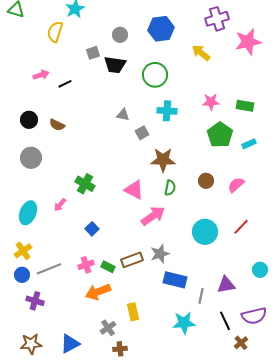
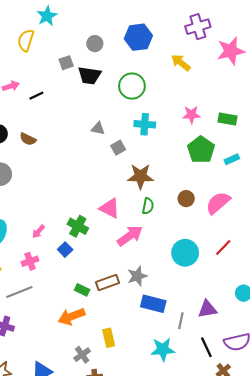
green cross: (85, 184) -> (78, 226), moved
pink semicircle: (236, 185) -> (218, 203), size x1.4
pink arrow: (60, 205) -> (39, 232), moved
pink cross: (86, 265) -> (30, 261), moved

